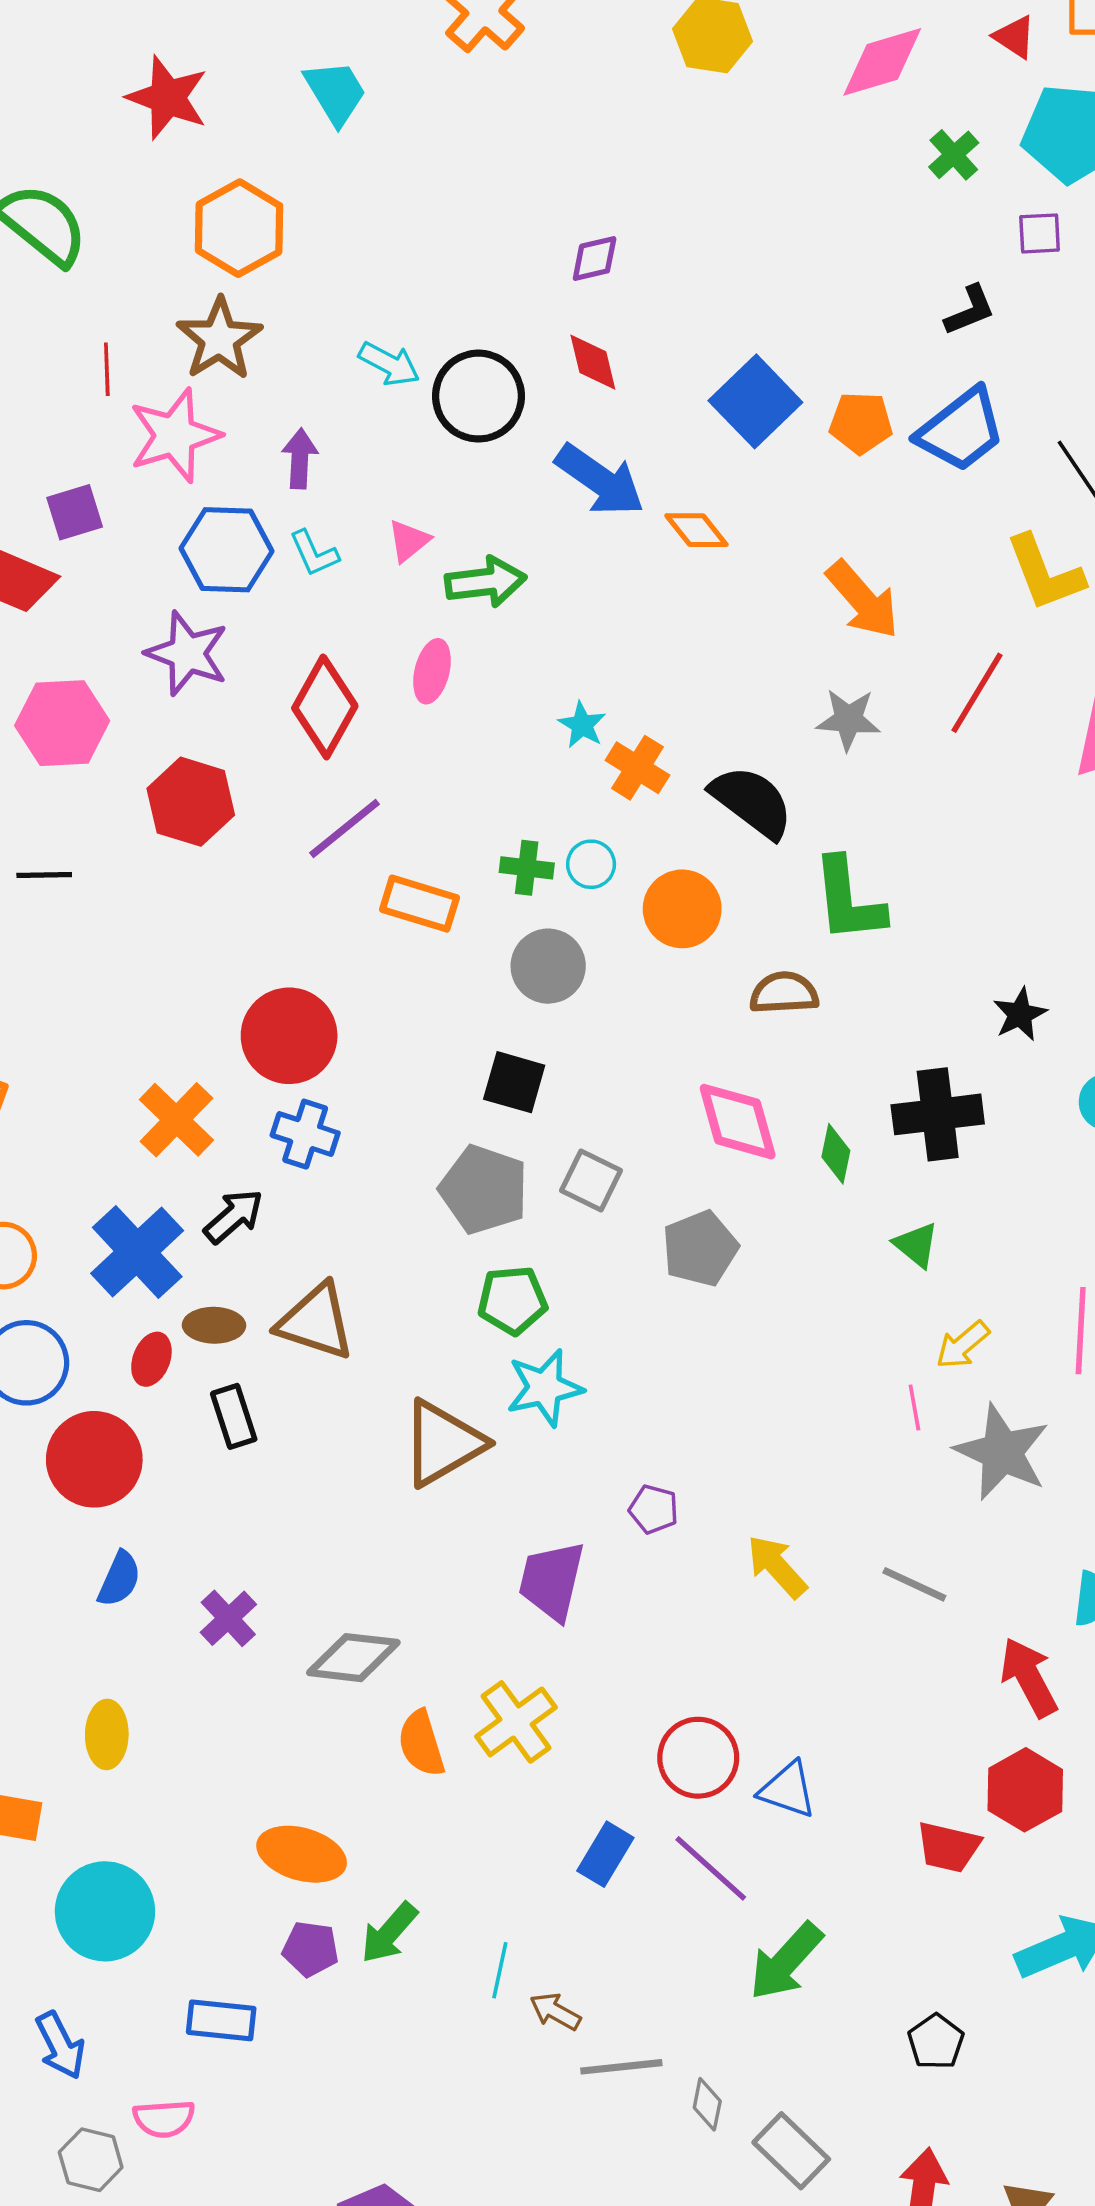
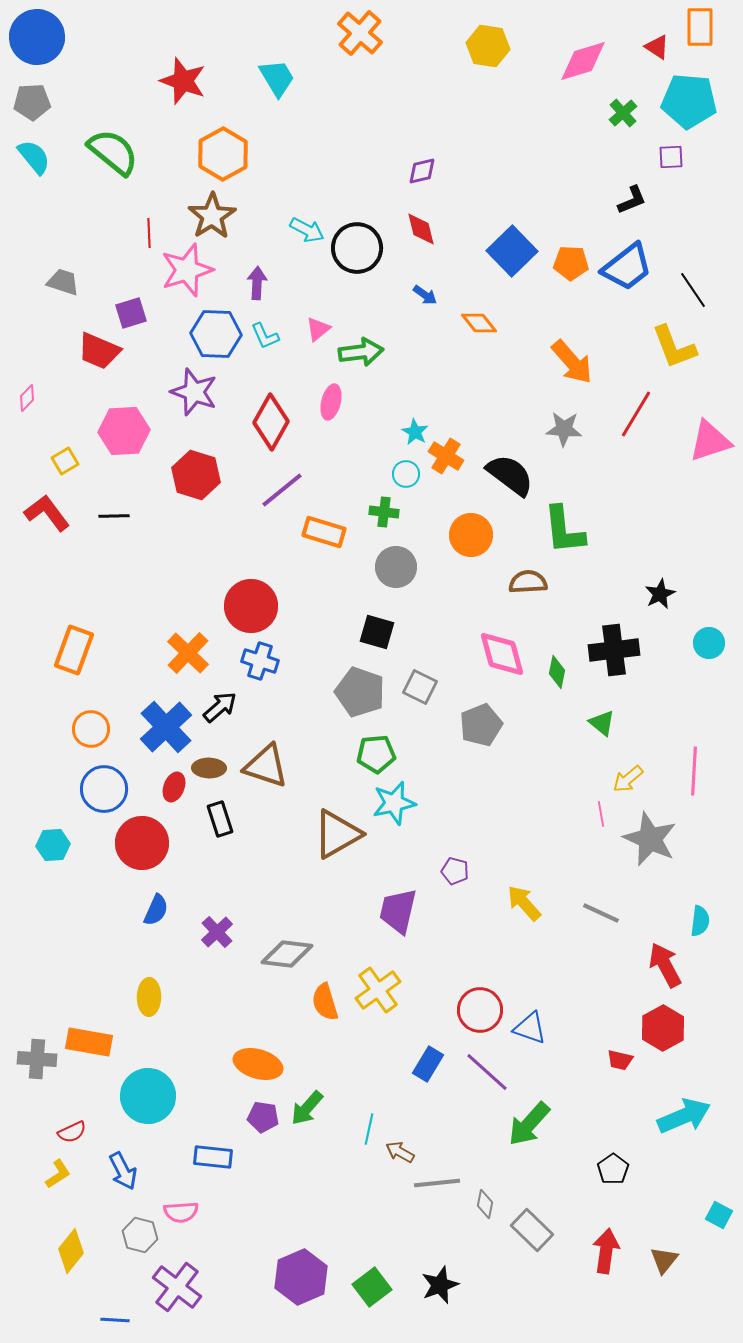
blue arrow: (600, 480) -> (425, 295), size x0.5
cyan circle: (591, 864) -> (406, 474), moved
red trapezoid: (948, 1847) -> (620, 1060), size x0.7

